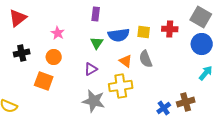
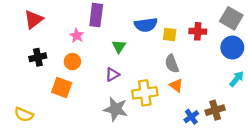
purple rectangle: (96, 14) -> (96, 15), moved, size x1.5
blue semicircle: (119, 35) -> (146, 25), moved
orange triangle: (126, 61) -> (176, 85), moved

